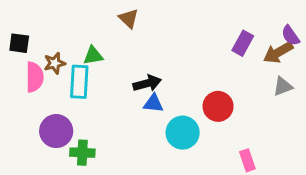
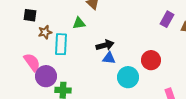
black square: (19, 43) -> (30, 15), moved
green triangle: (93, 55) -> (79, 23), moved
pink semicircle: (35, 77) -> (32, 62), moved, turned -36

